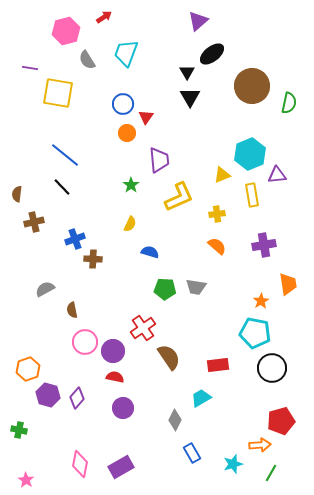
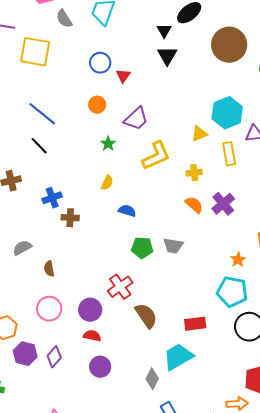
orange circle: (127, 133) -> (97, 105), moved
purple trapezoid: (159, 160) -> (136, 119), turned 52
purple cross: (264, 245) -> (223, 204), moved, turned -30
pink circle: (85, 342) -> (49, 309), moved
cyan trapezoid: (201, 398) -> (178, 357), size x1.5

